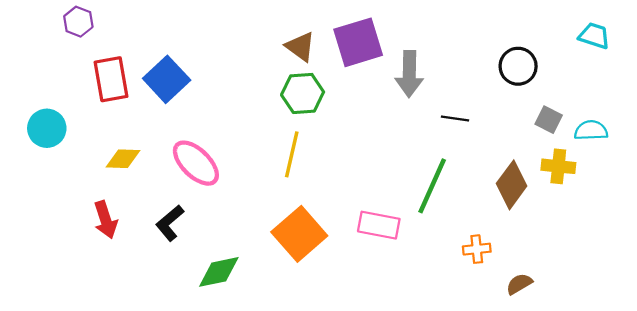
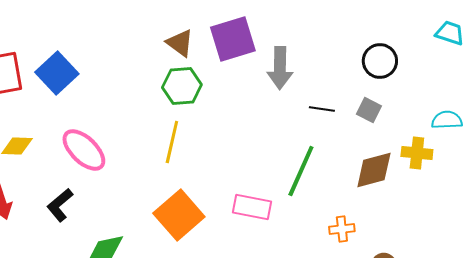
gray square: (549, 120) -> (369, 110), moved
brown diamond: (512, 185) -> (374, 170), turned 39

